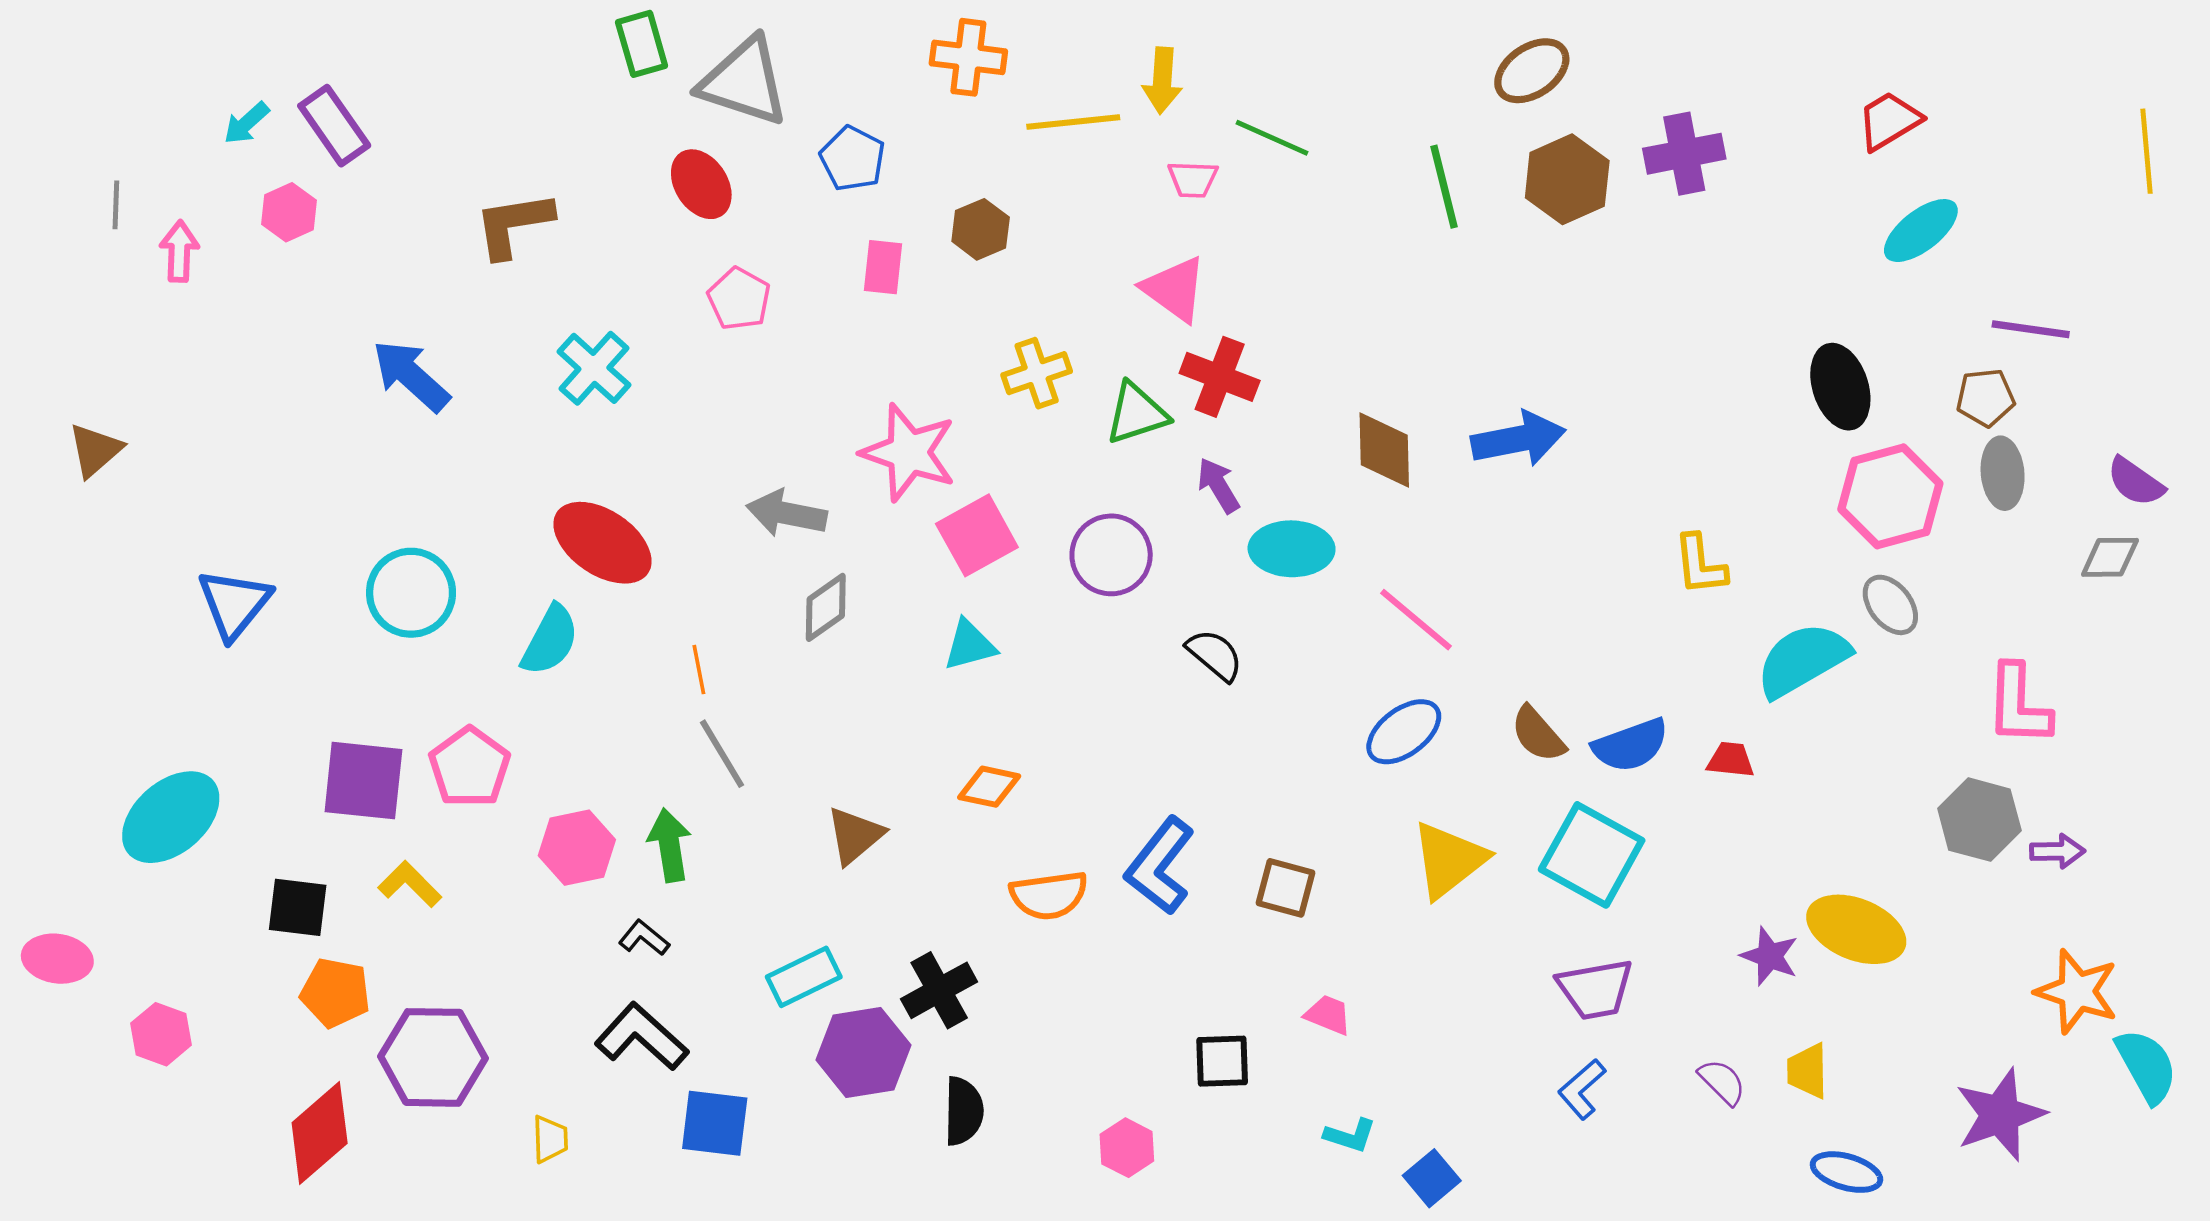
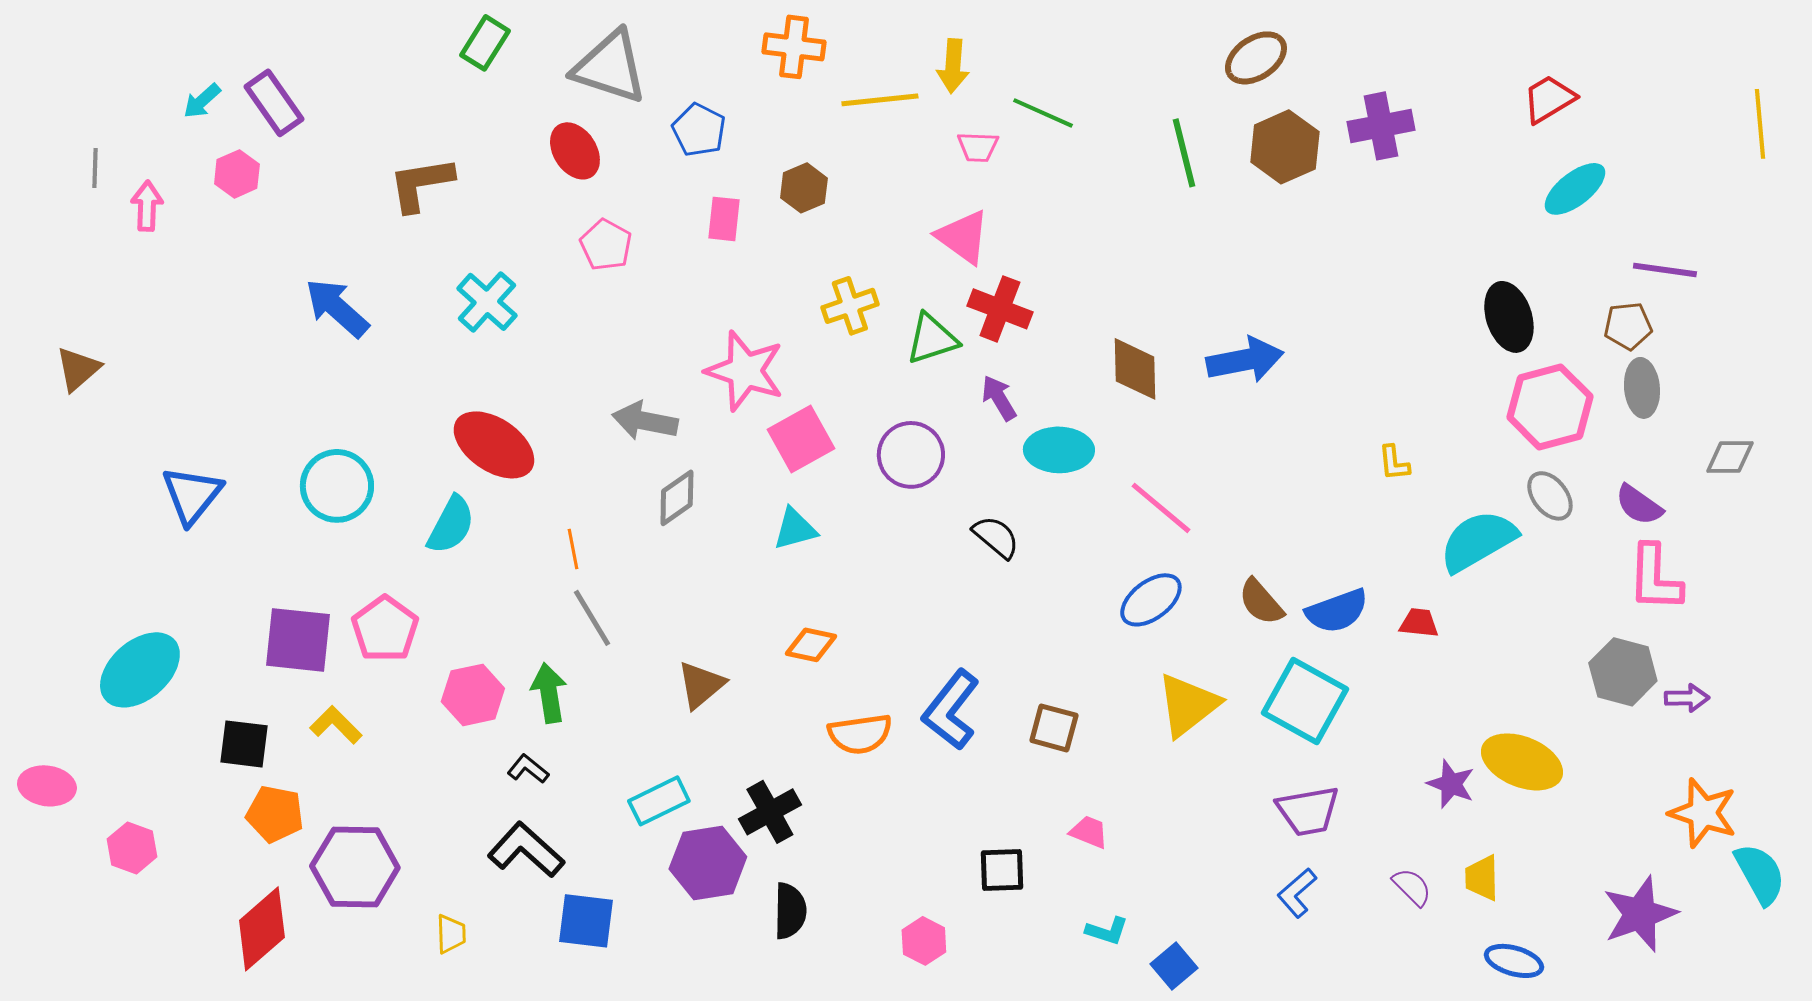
green rectangle: (642, 44) -> (485, 43), moved, turned 48
purple semicircle: (2136, 482) -> (1639, 505), moved
yellow L-shape: (1700, 565) -> (1394, 463), size x0.7

